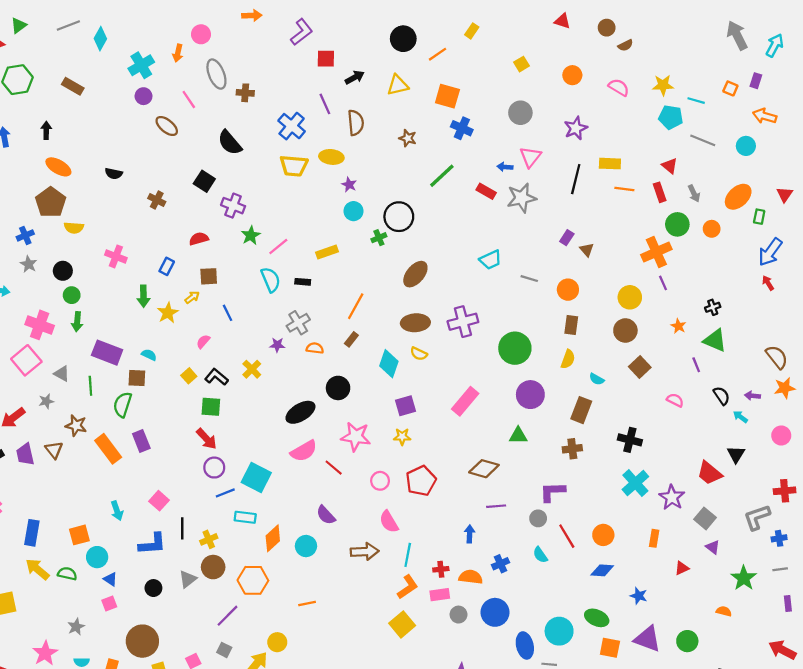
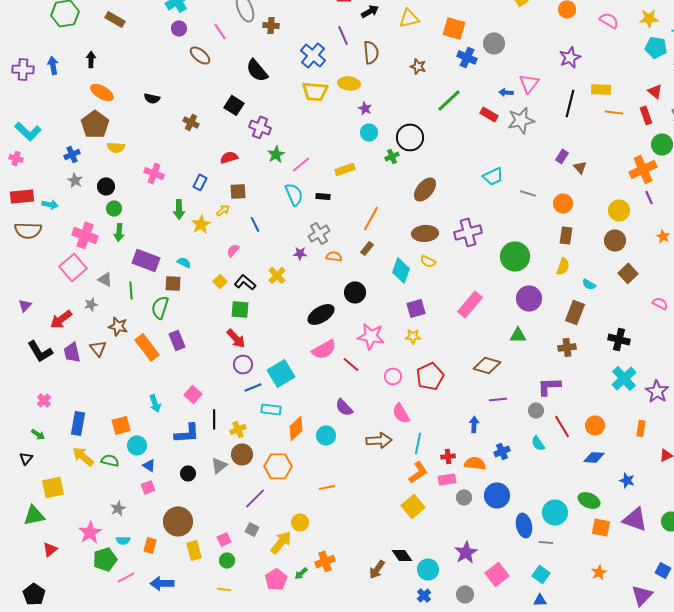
gray circle: (520, 113) -> (494, 43), moved
cyan square: (256, 477) -> (281, 373), turned 32

